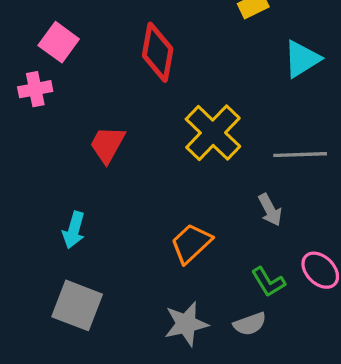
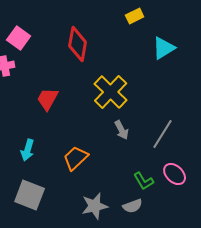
gray line: (300, 155) -> (163, 134), moved, turned -56
gray arrow: (270, 210) -> (122, 130), moved
orange trapezoid: (191, 243) -> (76, 158), moved

